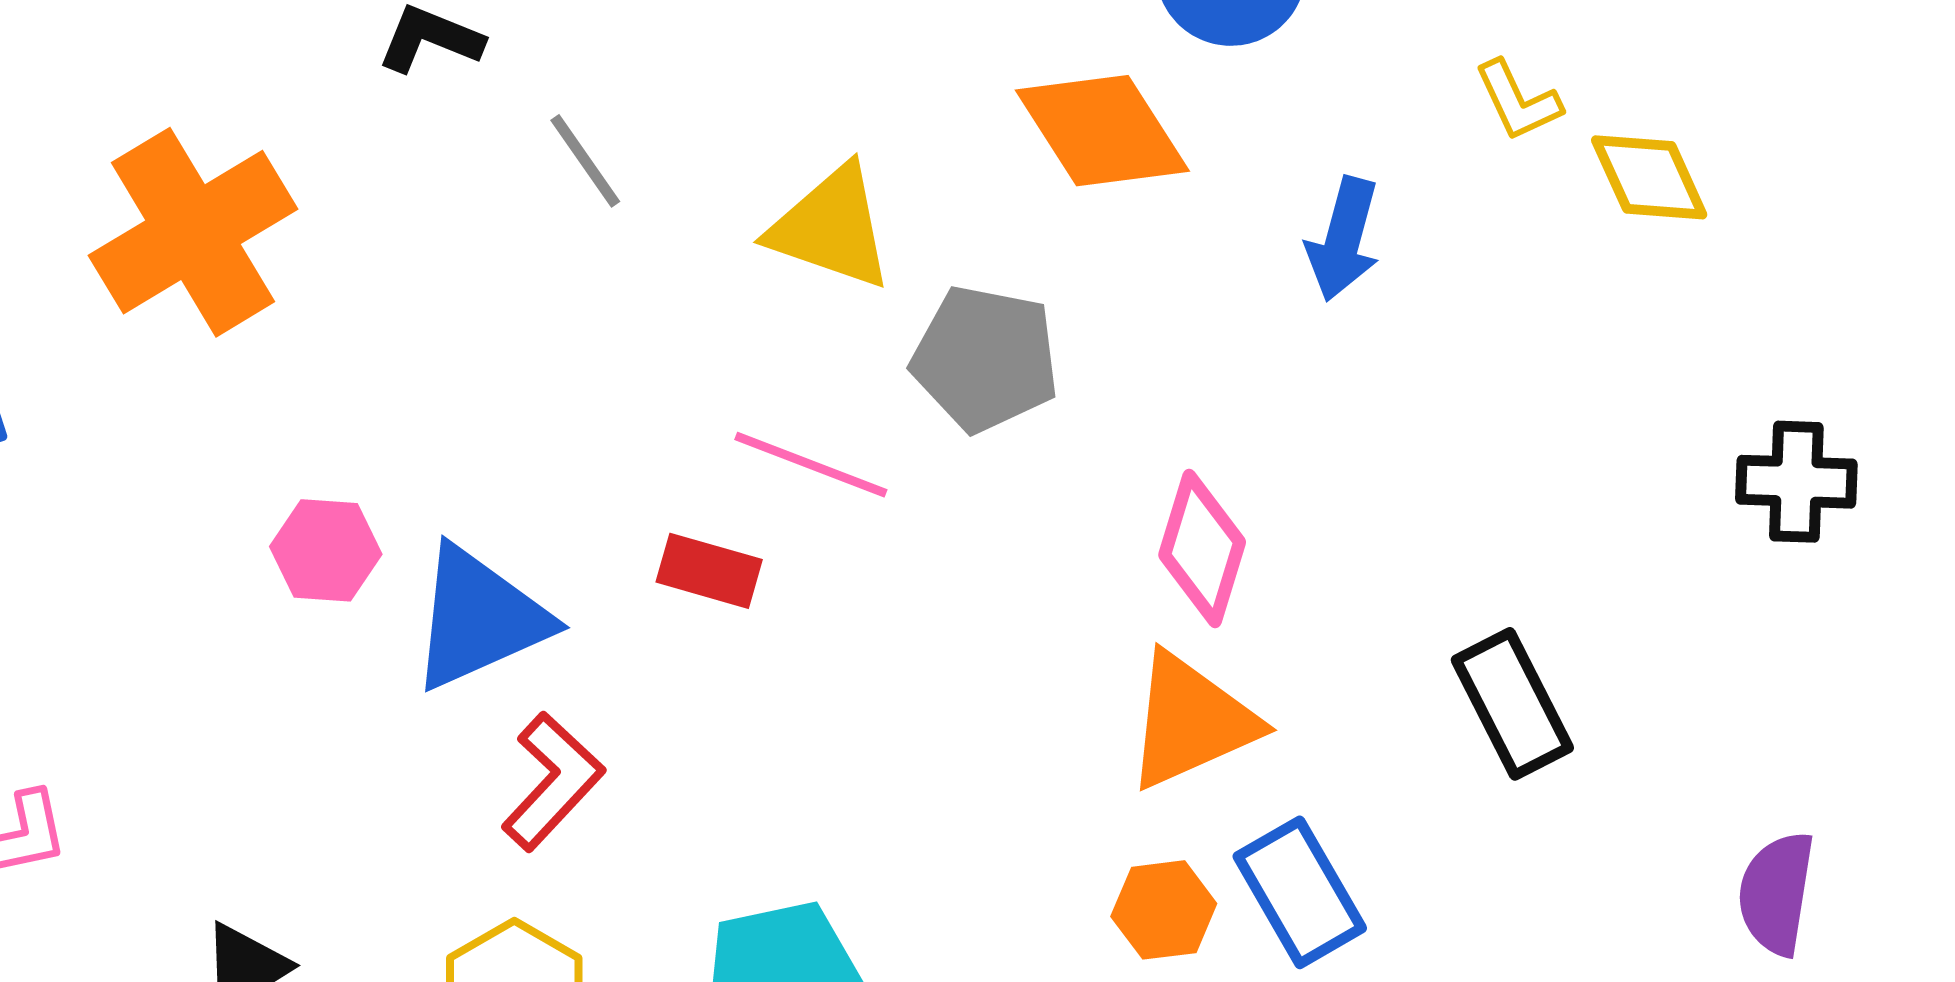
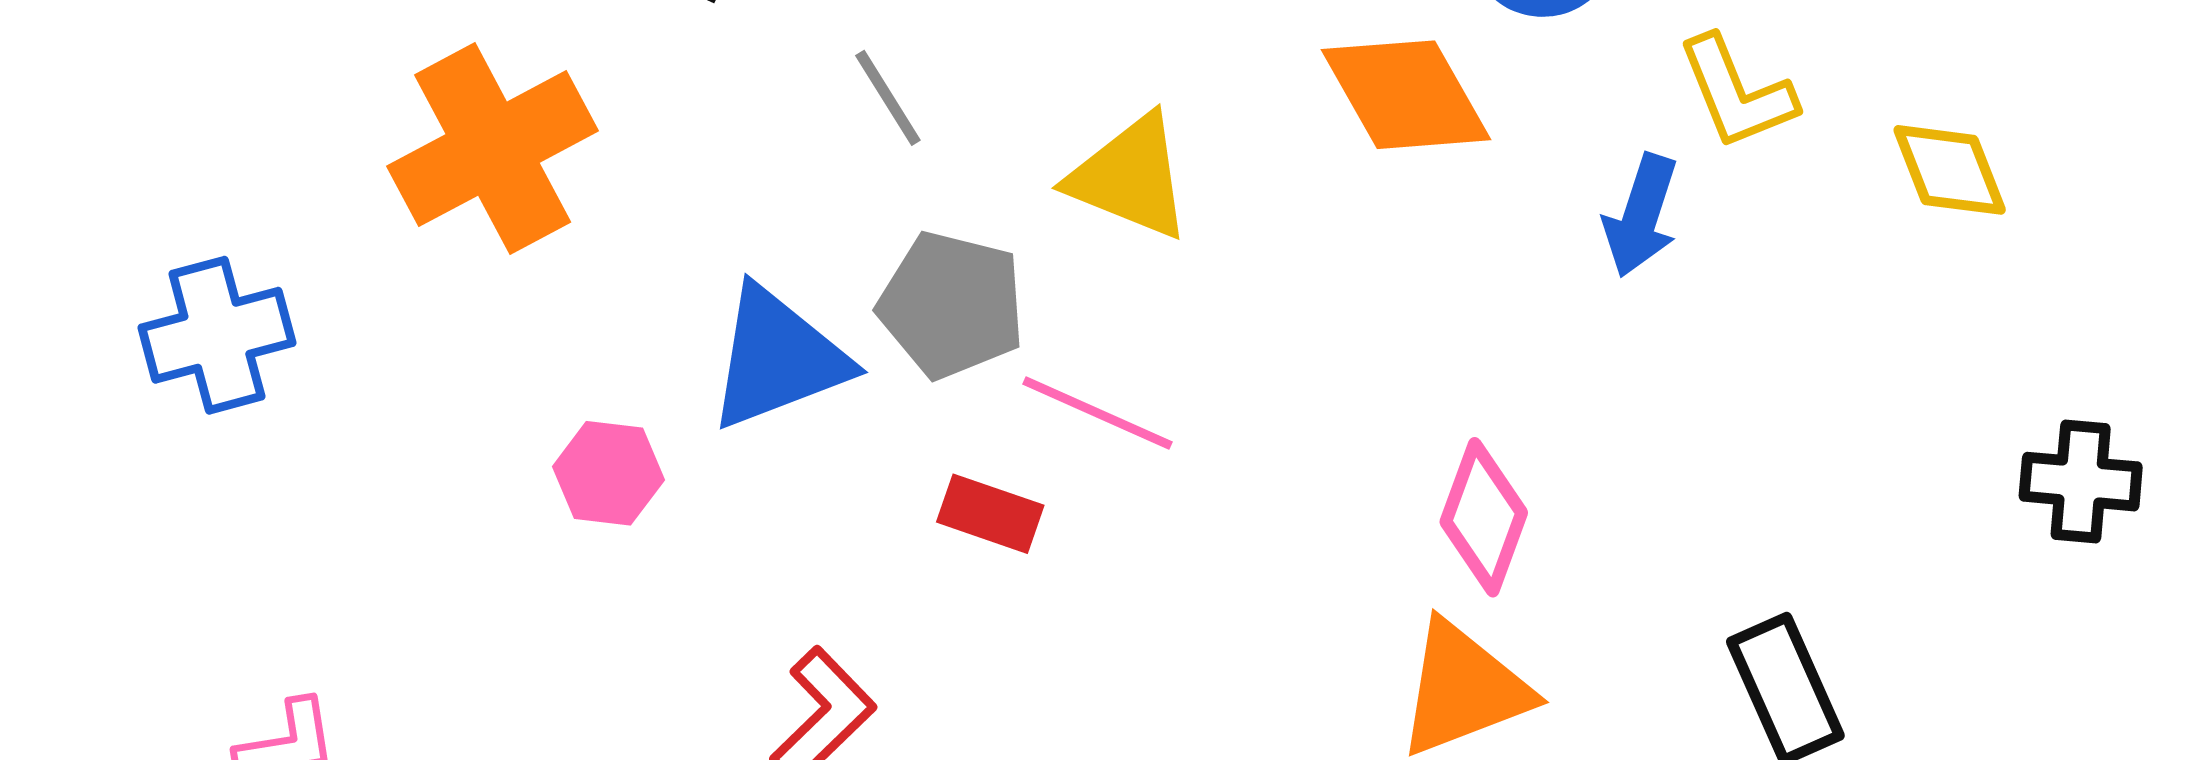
yellow L-shape: (1518, 101) -> (1737, 93), moved, size x1.4
gray pentagon: (985, 359) -> (952, 305), moved
blue triangle: (479, 618) -> (778, 358), moved

